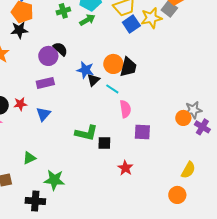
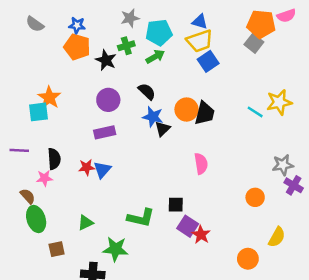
yellow star: (151, 18) -> (279, 102), moved
black star: (19, 30) -> (106, 60), moved, turned 30
black semicircle: (60, 49) -> (147, 91), moved
cyan line: (112, 89) -> (255, 112), moved
red star: (20, 104) -> (87, 167), moved
orange circle: (183, 118) -> (255, 197), moved
purple square: (142, 132) -> (188, 226), moved, turned 30
green L-shape: (86, 133) -> (141, 218), moved
orange circle: (177, 195) -> (248, 259), moved

